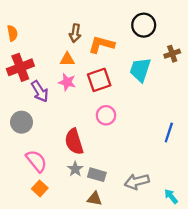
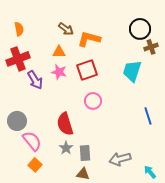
black circle: (144, 25) -> (140, 29), moved
orange semicircle: (12, 33) -> (19, 29), moved
brown arrow: (75, 33) -> (66, 29), turned -63
cyan trapezoid: (140, 70) -> (132, 71), moved
gray circle: (22, 122) -> (17, 121), moved
blue line: (169, 132) -> (148, 116), turned -36
gray rectangle: (97, 175) -> (85, 153), turned 70

